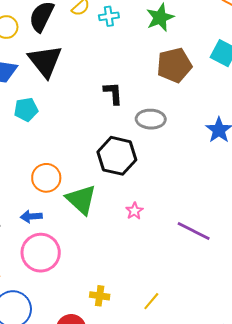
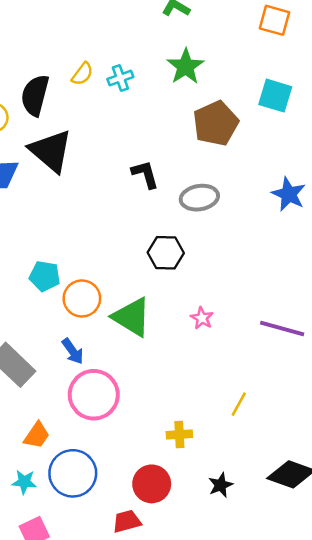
cyan pentagon: (26, 109) -> (45, 276), moved, turned 30
black hexagon: (117, 156) -> (166, 253), size x0.7
blue arrow: (31, 217) -> (73, 351), turned -110
yellow line: (151, 301) -> (239, 404), moved

